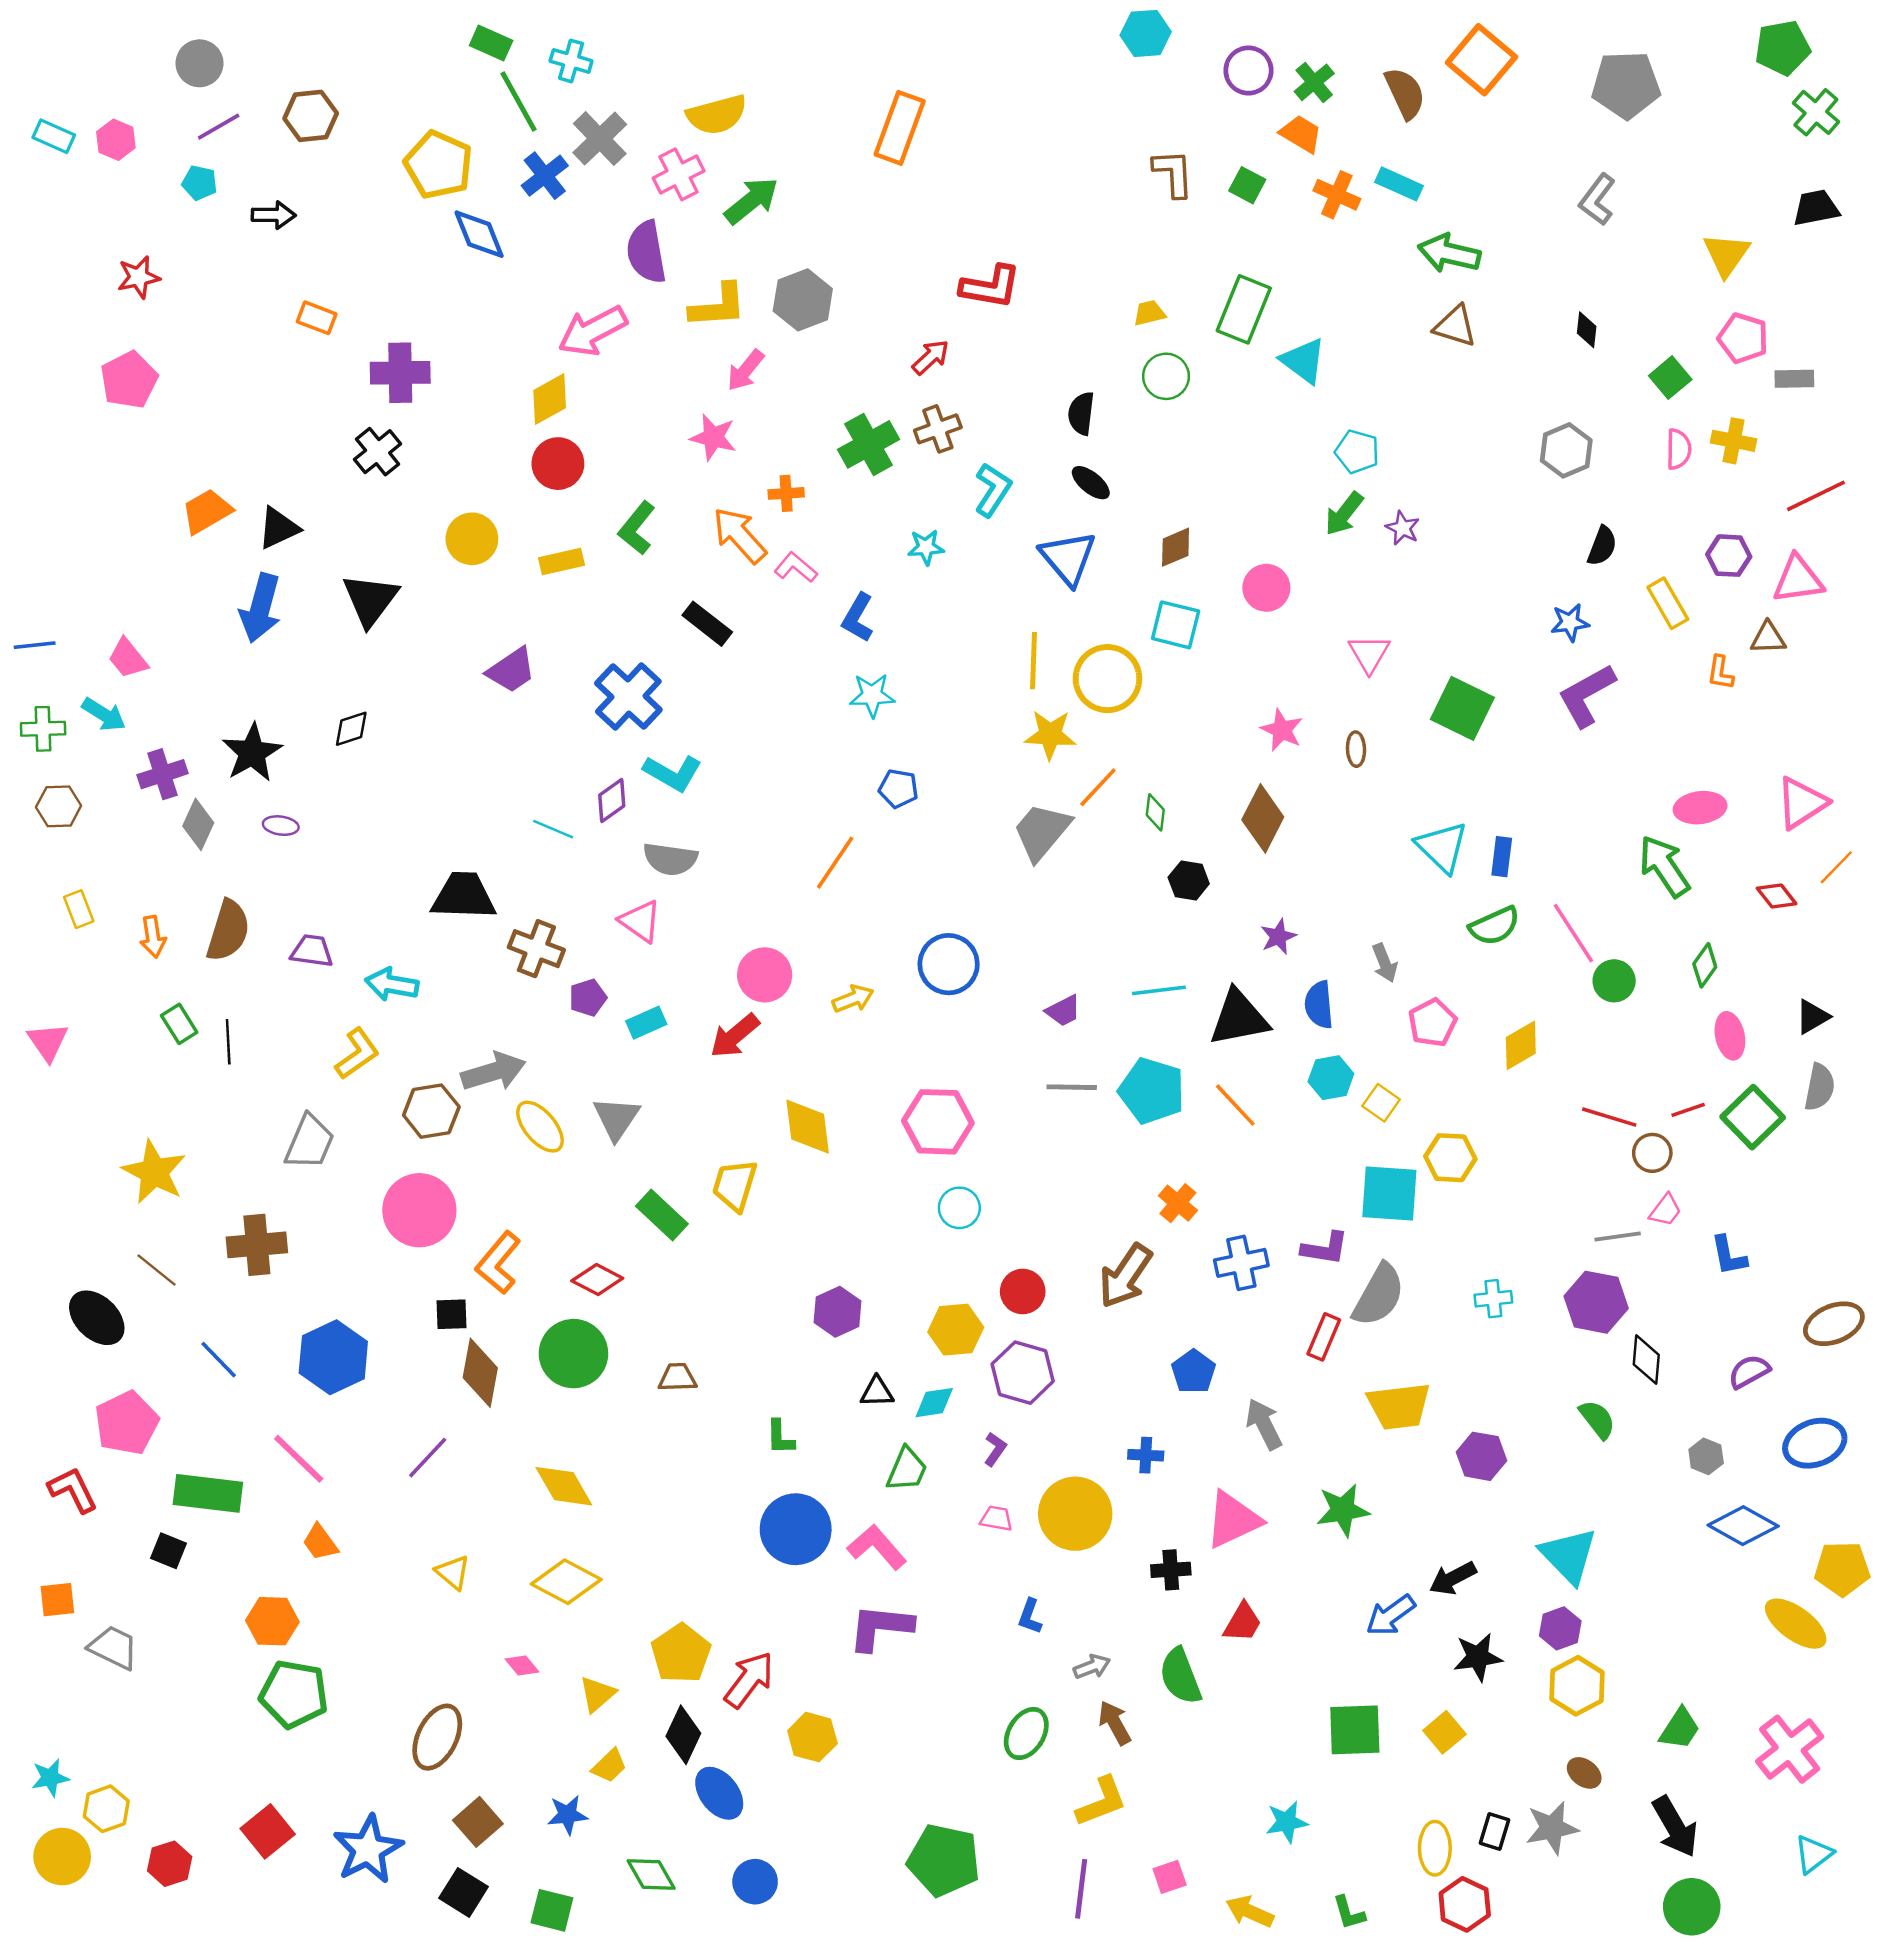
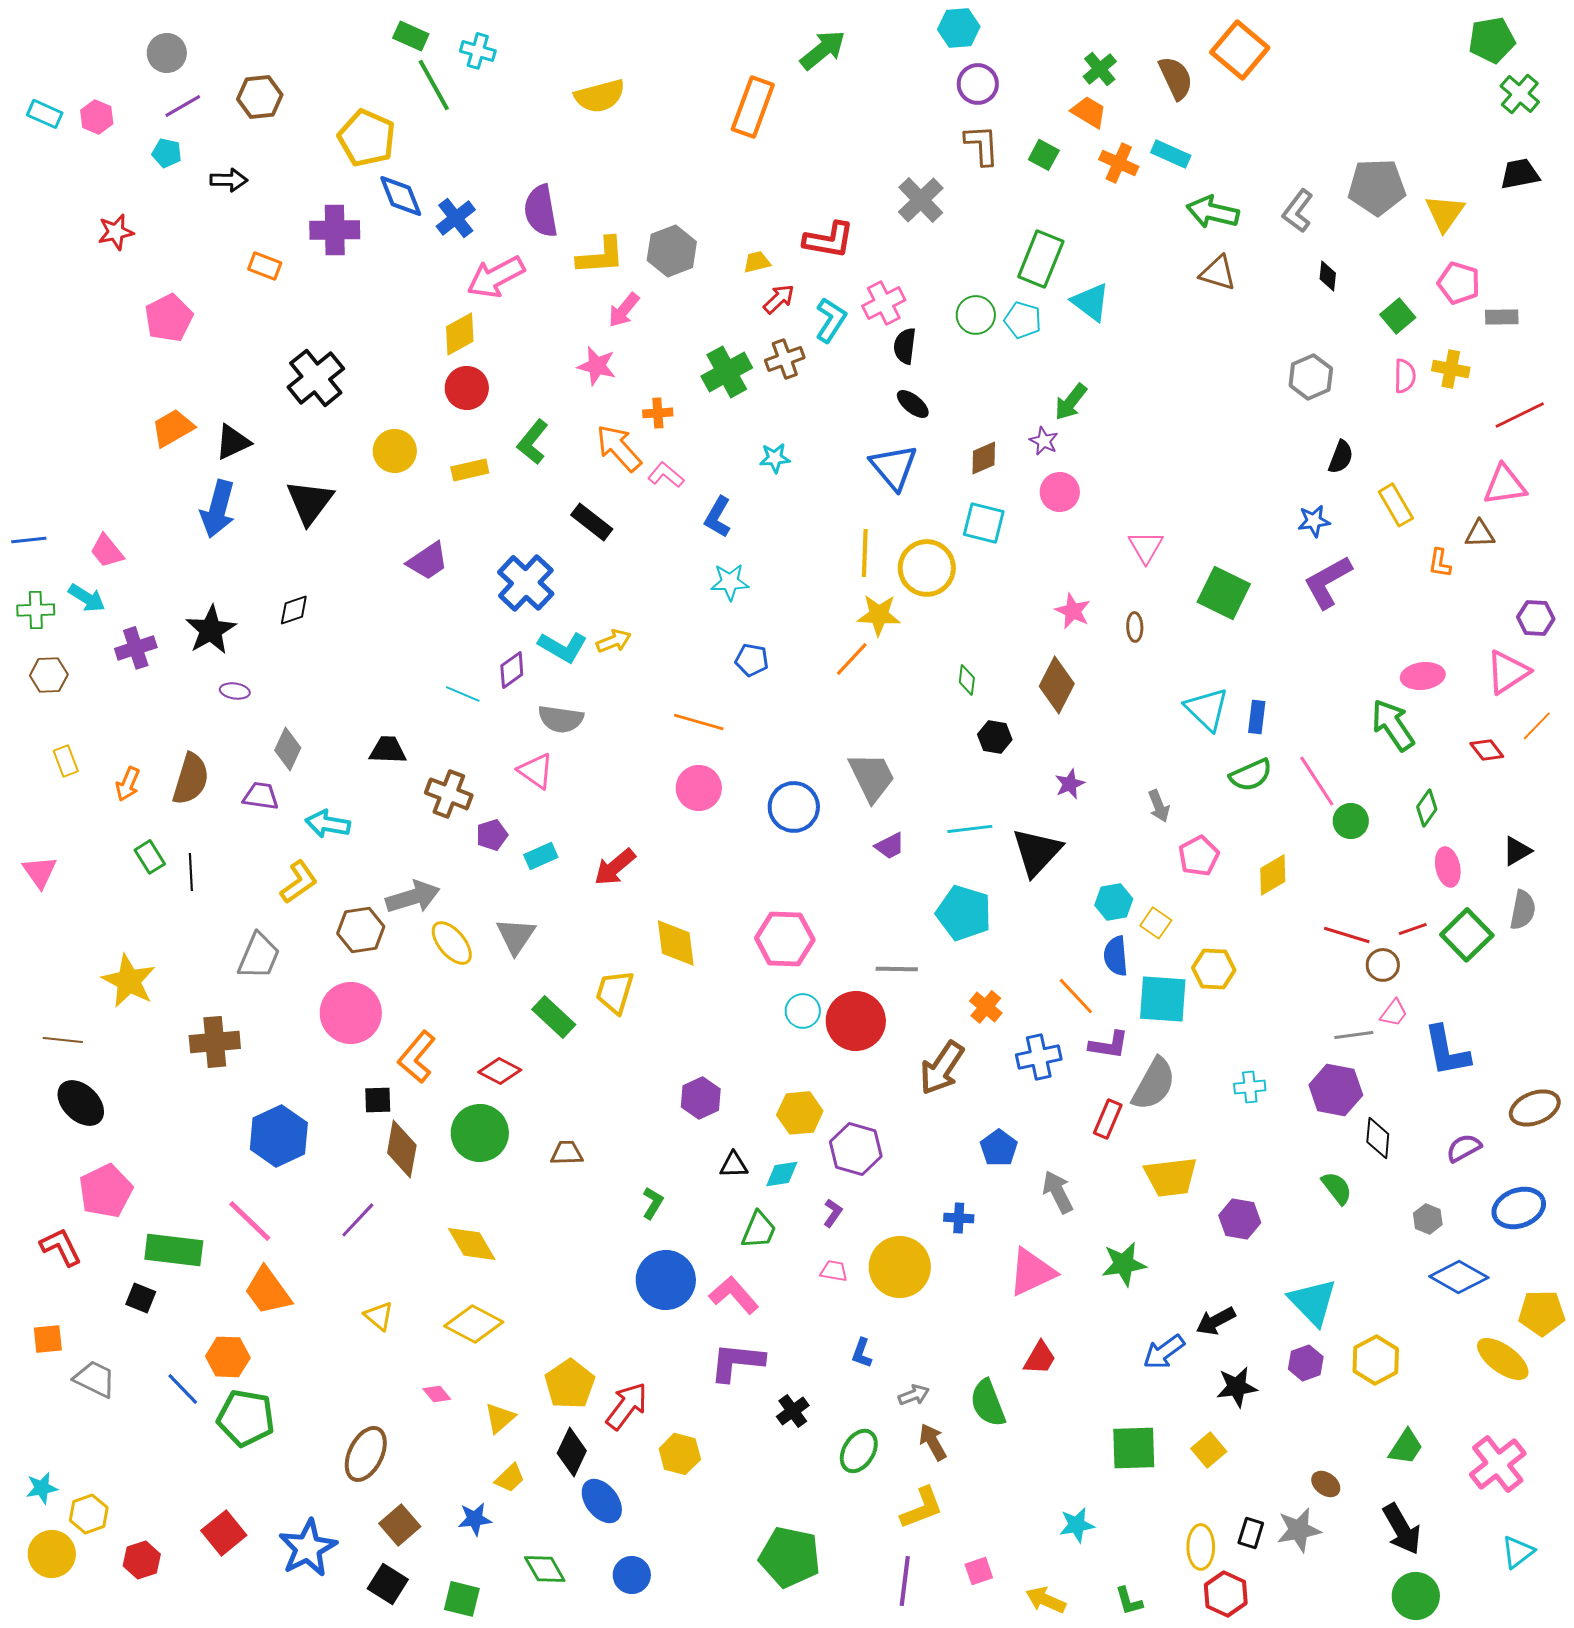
purple circle: (1248, 70) -> (978, 84), moved
gray pentagon: (1626, 85) -> (1377, 187), moved
gray cross: (600, 139) -> (921, 200), moved
pink cross: (679, 174) -> (884, 303), moved
blue cross: (545, 176) -> (456, 218), moved
gray L-shape: (1597, 200) -> (1298, 211), moved
green arrow: (751, 201) -> (823, 50), moved
yellow trapezoid: (1149, 313) -> (757, 262), moved
purple cross: (400, 373) -> (335, 230), moved
pink pentagon: (129, 380) -> (169, 318), moved
black cross: (378, 452) -> (316, 378), size x1.4
cyan pentagon: (1357, 452) -> (1023, 320), moved
cyan L-shape: (993, 490) -> (831, 320), moved
green arrow: (1344, 514) -> (1071, 402), moved
purple star: (1403, 528) -> (1044, 441), moved
purple hexagon: (1729, 556) -> (1536, 618), moved
orange line: (1098, 787) -> (852, 659), moved
gray diamond: (198, 824) -> (288, 749), moved
gray trapezoid: (1042, 832) -> (872, 777), moved, turned 114
orange line: (835, 863) -> (699, 722), turned 72
black trapezoid: (464, 896) -> (388, 750), size x0.7
orange arrow: (153, 937) -> (128, 784), turned 32
pink circle: (765, 975) -> (699, 788), moved
yellow arrow: (853, 999) -> (614, 641), moved
blue semicircle: (1319, 1005) -> (1116, 956), moved
black triangle: (1239, 1018) -> (1037, 852), turned -36
gray line: (1072, 1087) -> (897, 969), moved
orange line: (1235, 1105) -> (1076, 996), moved
blue L-shape: (1729, 1256) -> (1447, 1051), size x1.5
brown line: (157, 1270) -> (63, 1040), moved, turned -33
red circle: (1023, 1291) -> (856, 1021), moved, size x1.6
blue line: (219, 1360) -> (183, 1389), moved
green L-shape: (780, 1437) -> (653, 1203), turned -148
orange trapezoid: (320, 1542) -> (268, 1291), size x1.6
black cross: (1171, 1570) -> (793, 1411), moved, turned -32
yellow hexagon: (1577, 1686) -> (1376, 1360), moved

